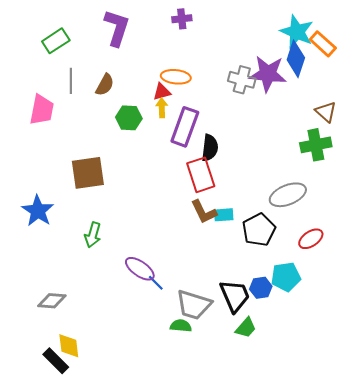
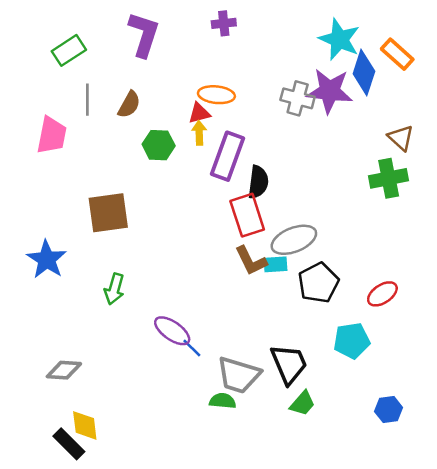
cyan star: (297, 32) -> (339, 39), moved
gray ellipse: (288, 195) -> (294, 240), moved
blue hexagon: (261, 288) -> (389, 409), moved

